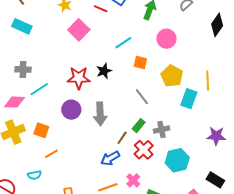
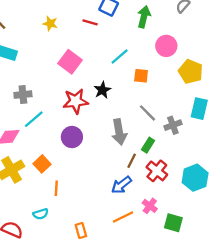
pink square: (79, 30) -> (70, 62), moved
gray cross: (23, 69) -> (23, 95), moved
yellow pentagon: (172, 76) -> (191, 72), moved
gray arrow: (100, 114) -> (119, 132), moved
orange square: (41, 130) -> (42, 164), turned 35
gray cross: (162, 130) -> (173, 125), moved
orange line: (51, 154) -> (56, 188), turned -48

